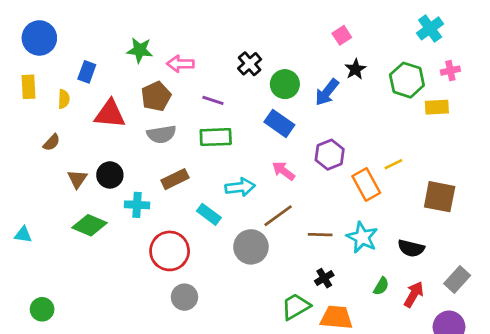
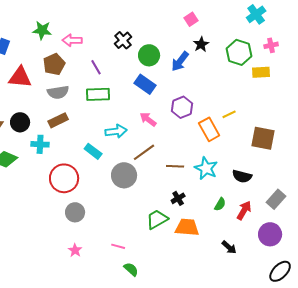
purple line: (213, 100) -> (96, 67), turned 42
brown rectangle: (175, 179) -> (58, 120), moved

